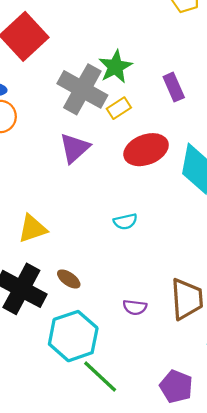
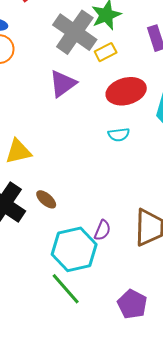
cyan semicircle: (125, 221) -> (119, 135), moved
purple semicircle: (135, 307) -> (102, 230), turned -80
cyan hexagon: (73, 336) -> (74, 249), moved

